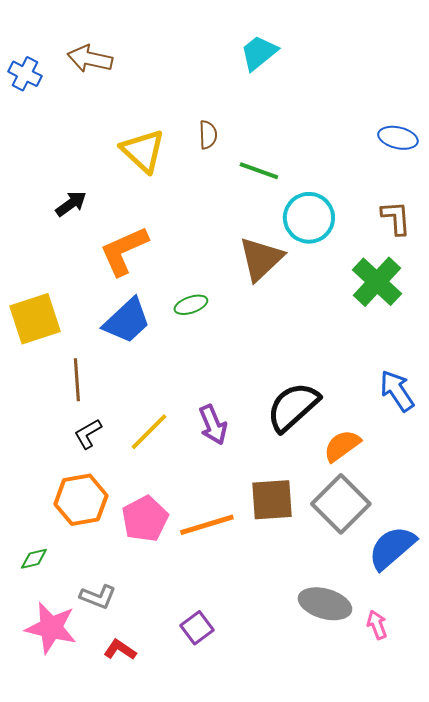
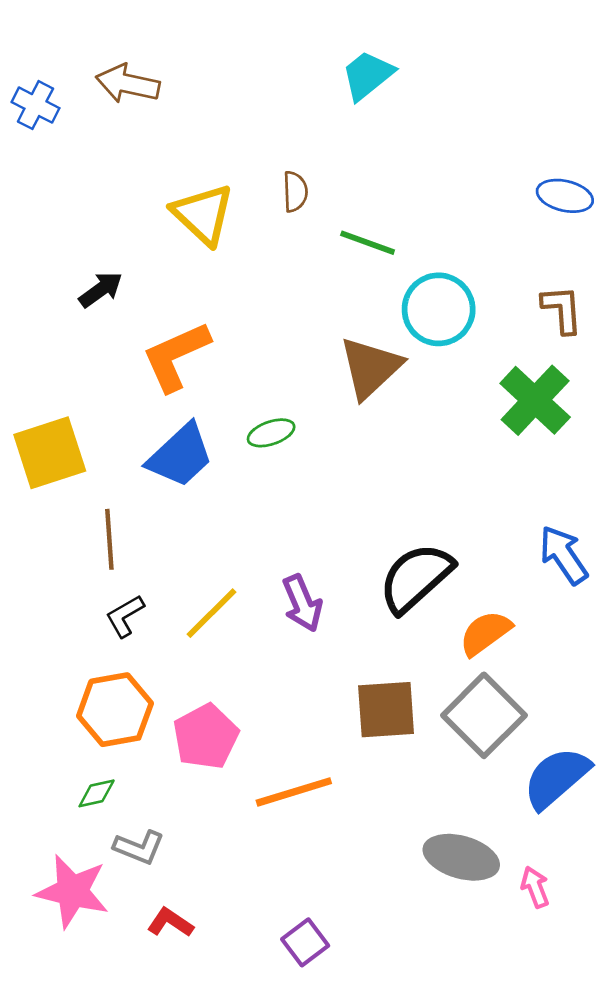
orange line: (207, 525) -> (294, 792), moved
green diamond: (34, 559) -> (97, 793), moved
purple square: (197, 628) -> (305, 942), moved

